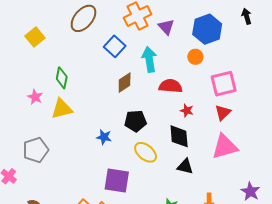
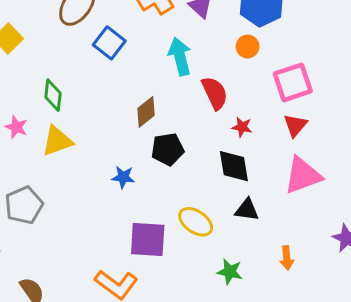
blue square: (115, 46) -> (109, 43), moved
brown diamond: (125, 83) -> (146, 112), moved
red semicircle: (171, 86) -> (215, 93), turned 65
yellow ellipse: (146, 152) -> (196, 222), moved

